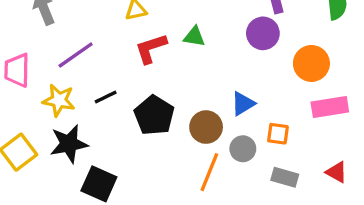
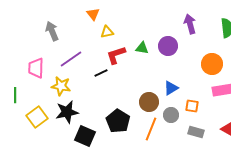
purple circle: (263, 33) -> (168, 46), moved
black line: (106, 97) -> (101, 73), moved
black pentagon: (154, 115) -> (118, 121), moved

